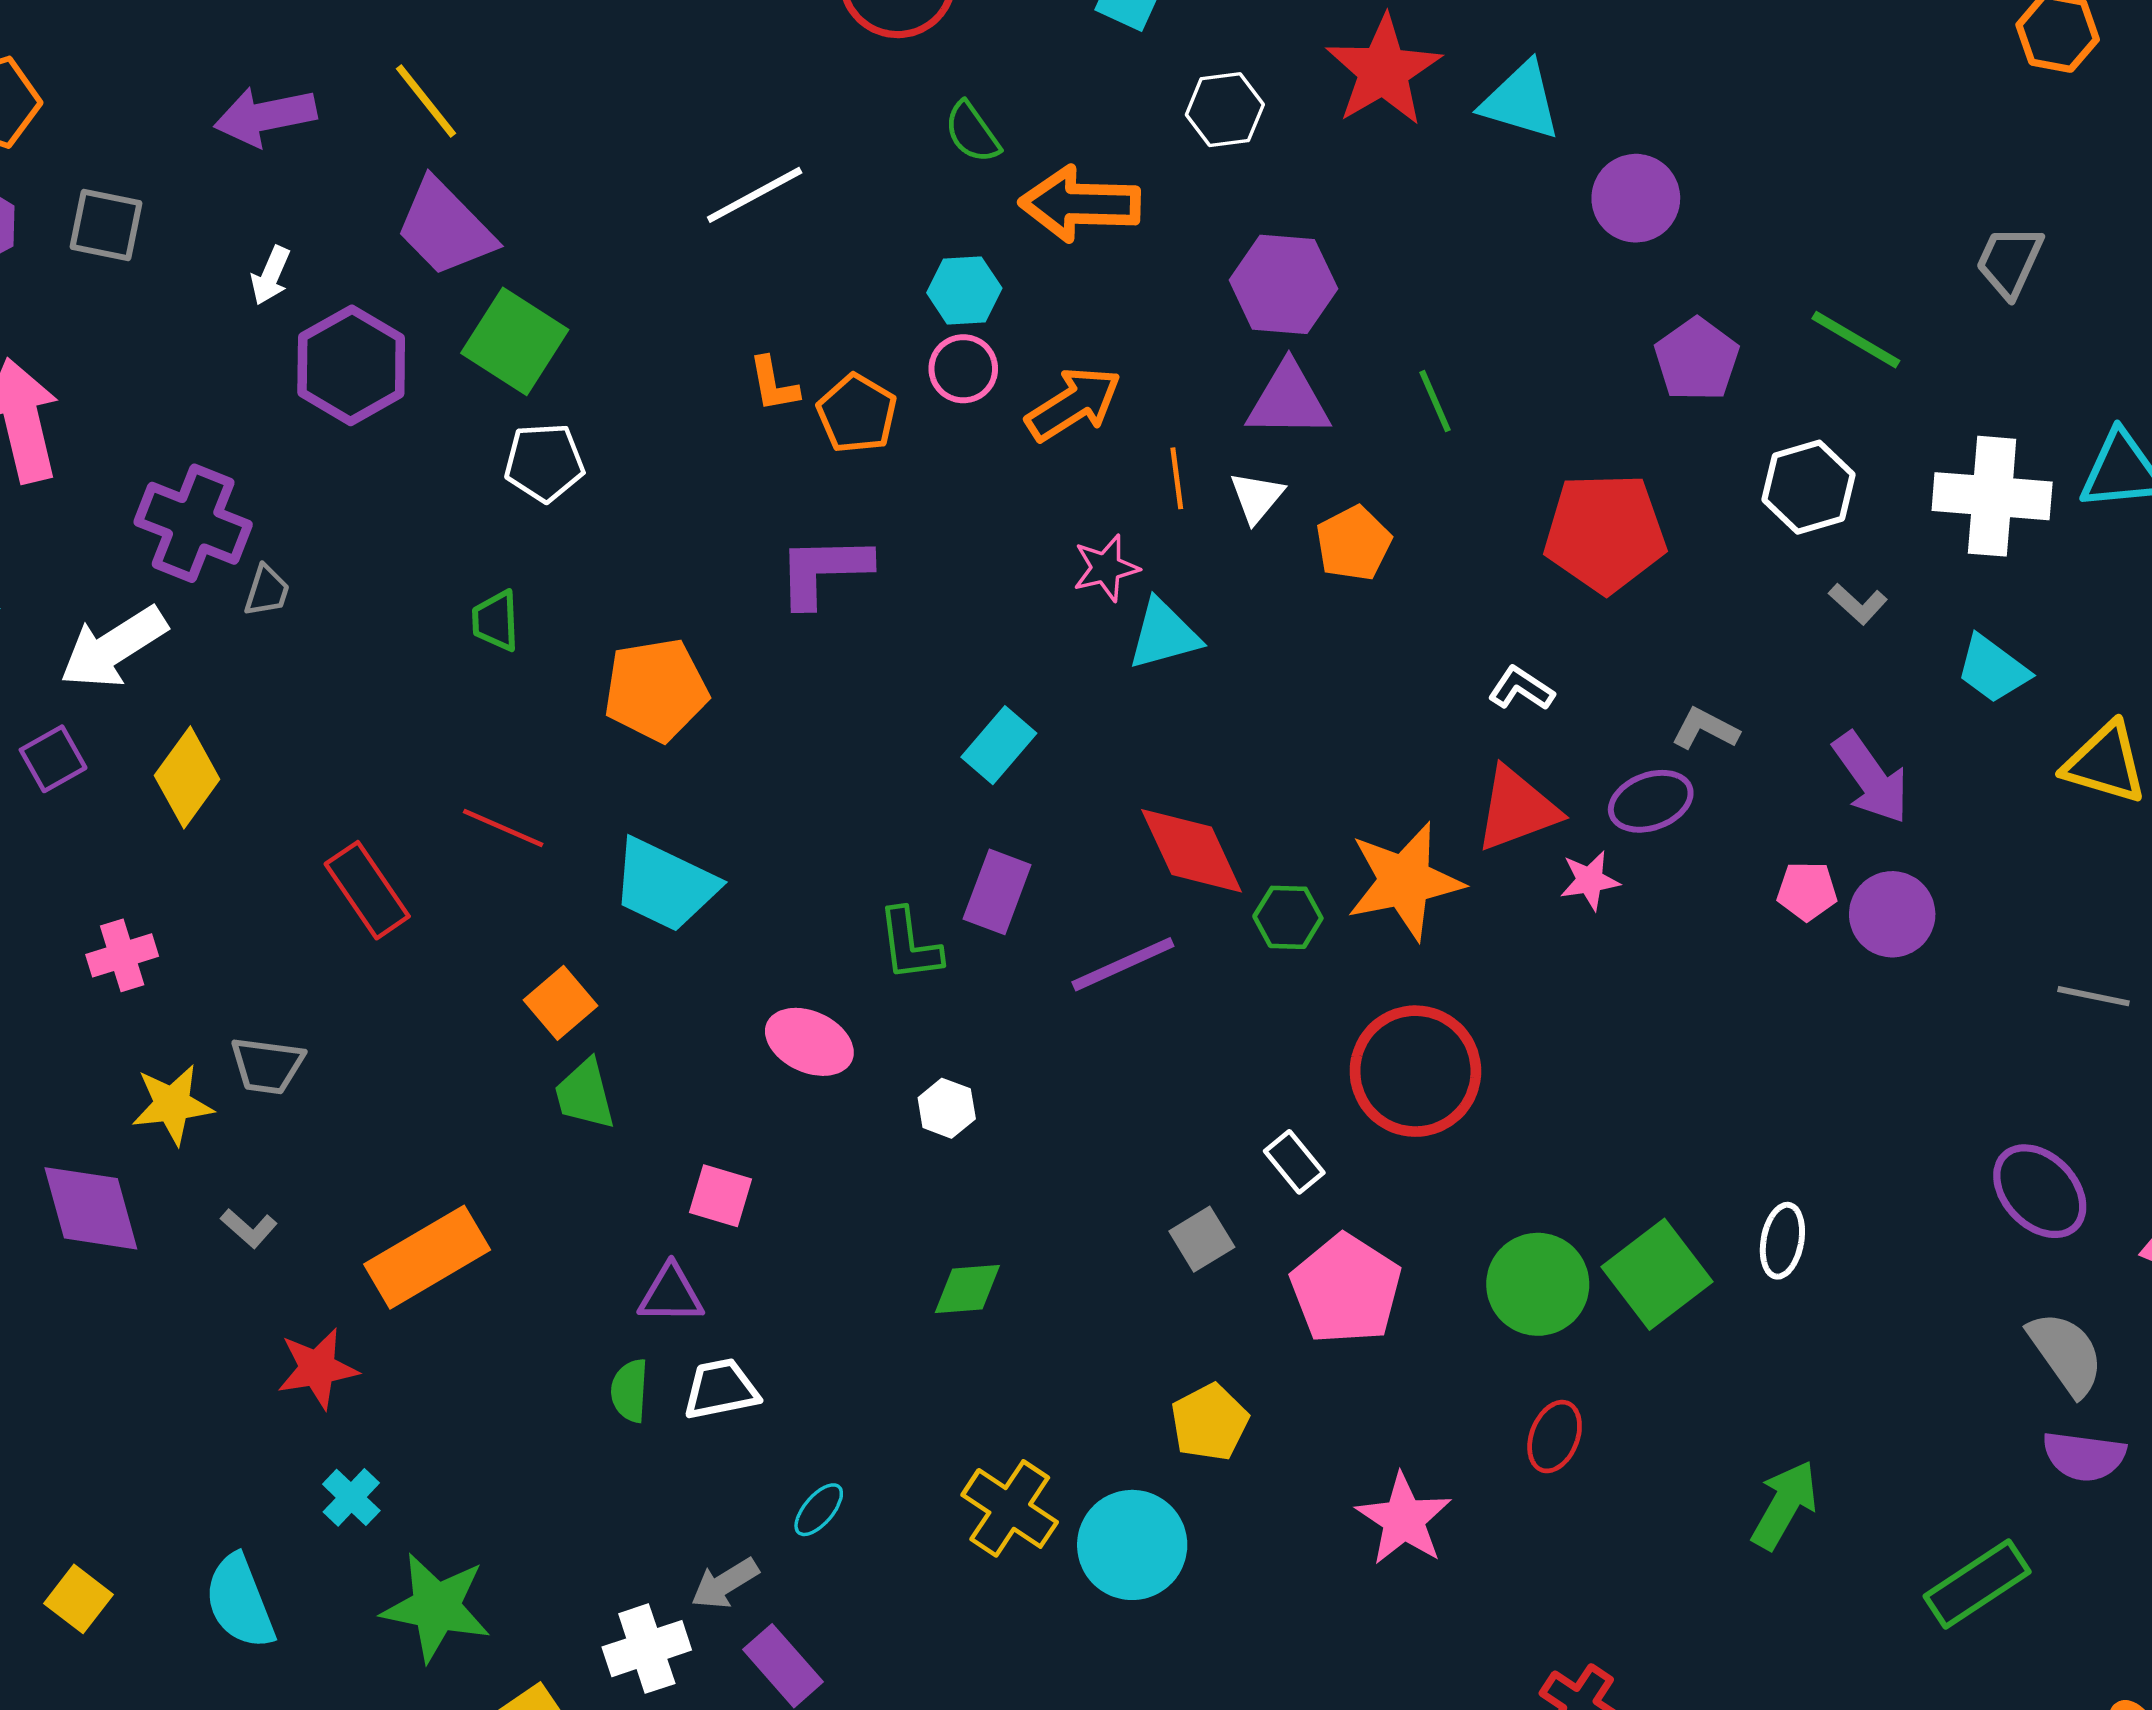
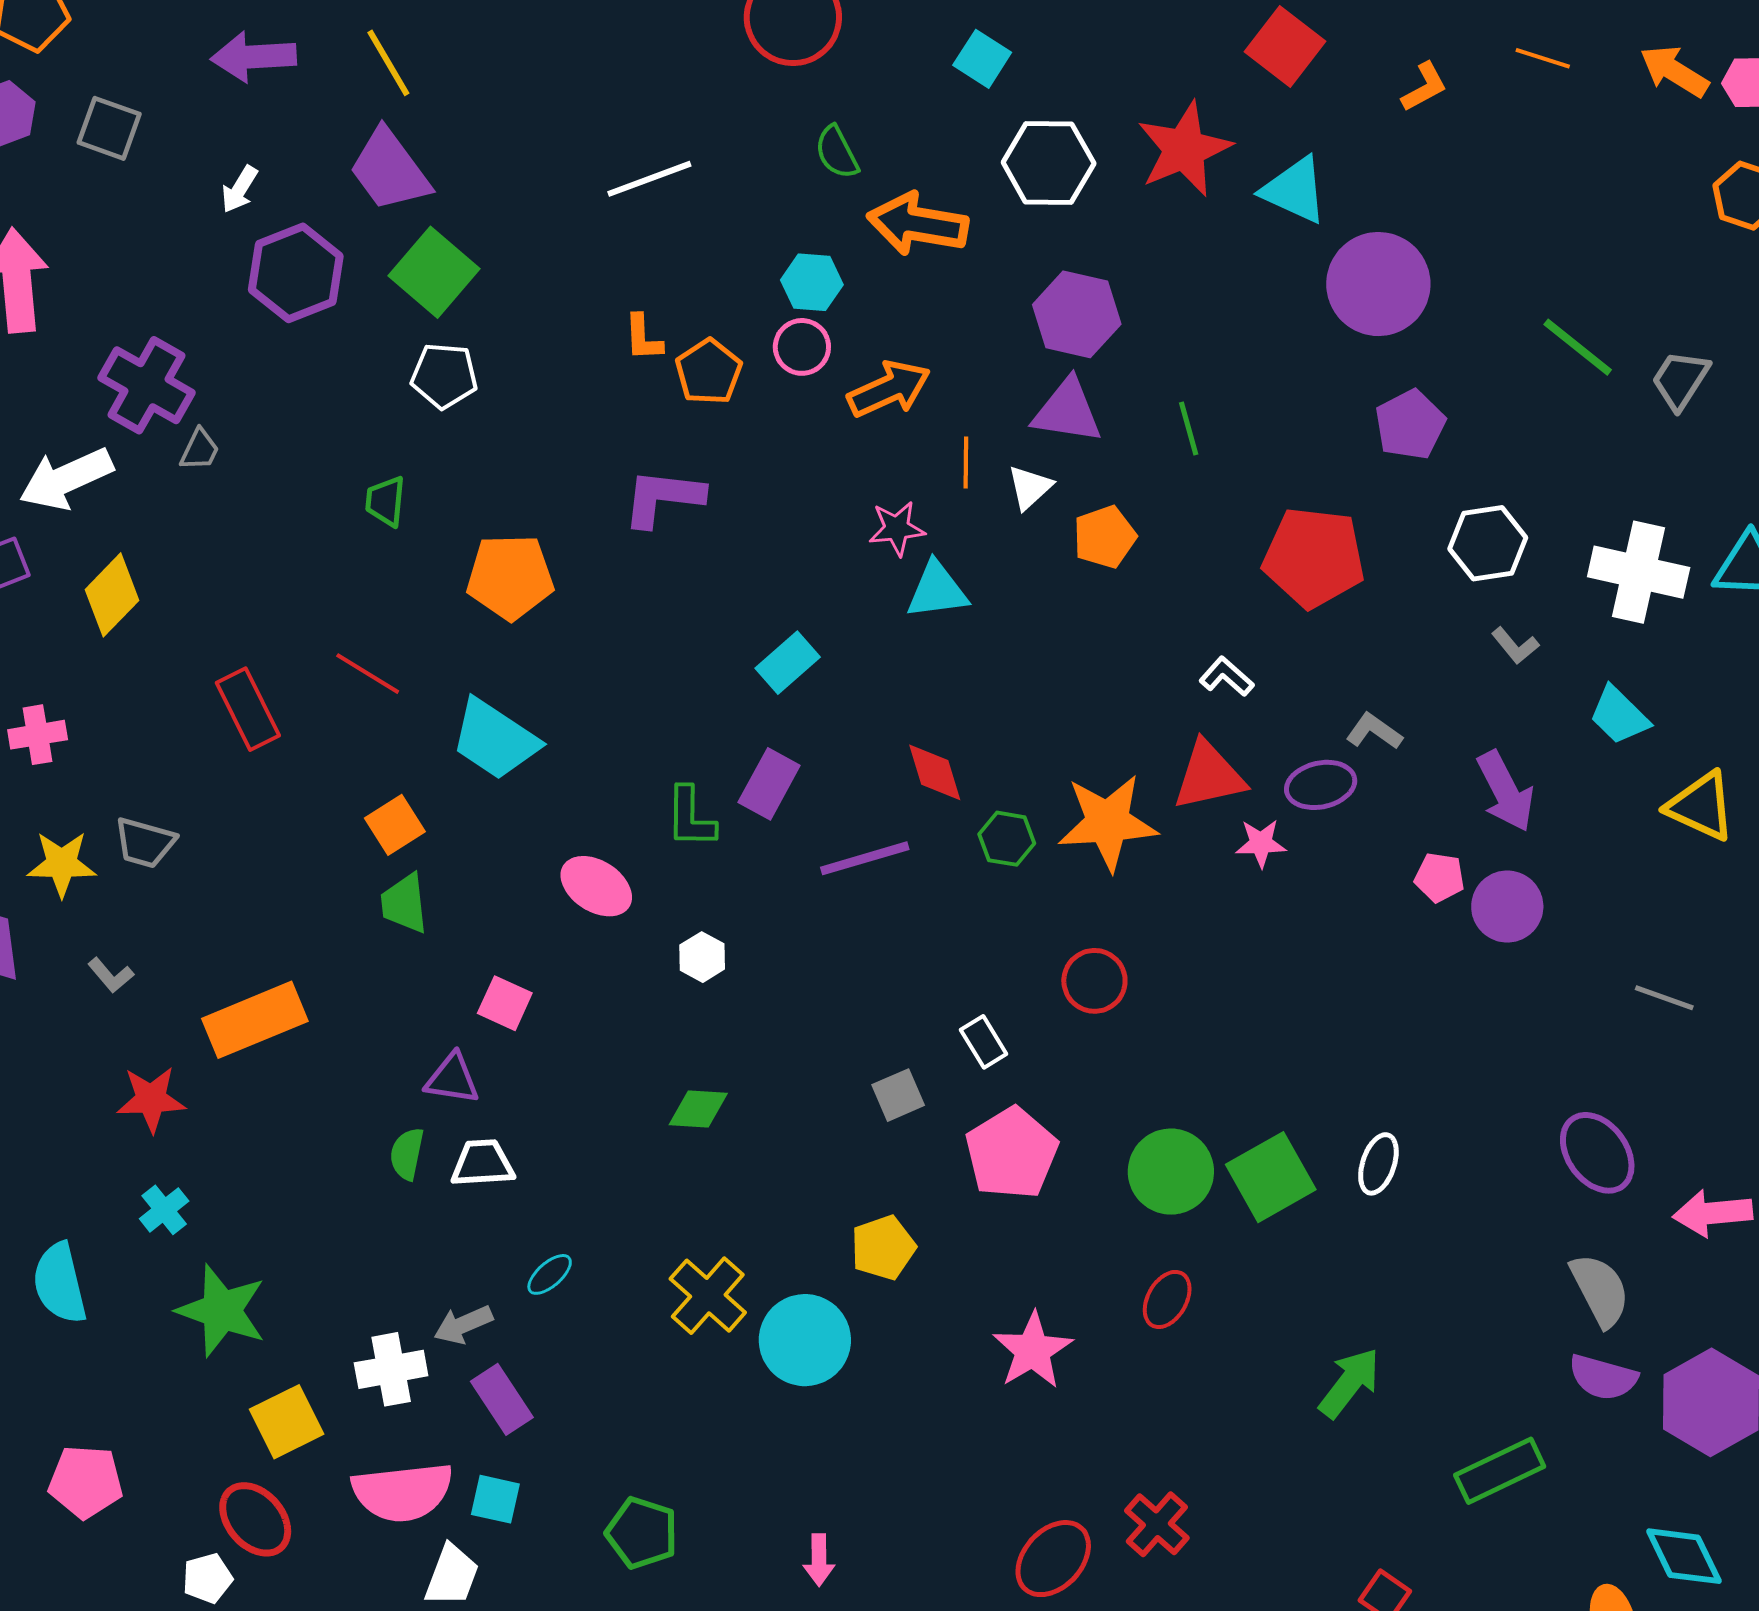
white hexagon: (1225, 110) -> (1049, 163), size x1.4
purple circle: (1636, 198) -> (1378, 284), size x1.4
green line: (1856, 340) -> (1578, 347), moved
red diamond: (1192, 851) -> (935, 772), size x0.7
red circle: (1415, 1071) -> (1094, 981), size x0.6

